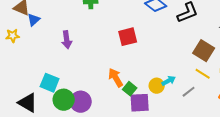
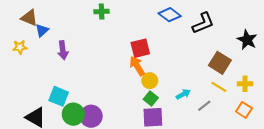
purple arrow: (67, 40) -> (63, 50), moved
orange arrow: (116, 78) -> (137, 66), moved
yellow circle: (157, 86) -> (150, 81), moved
green square: (130, 89) -> (151, 98), moved

